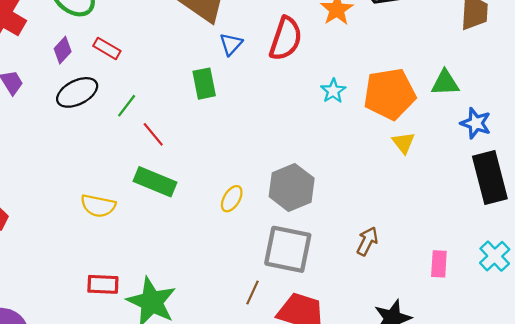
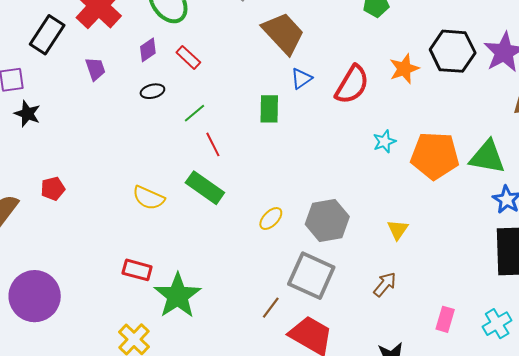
green triangle: (445, 83) -> (487, 157), size x1.4
black ellipse: (77, 92) -> (152, 91), size x0.6
yellow triangle: (403, 143) -> (398, 230), moved

